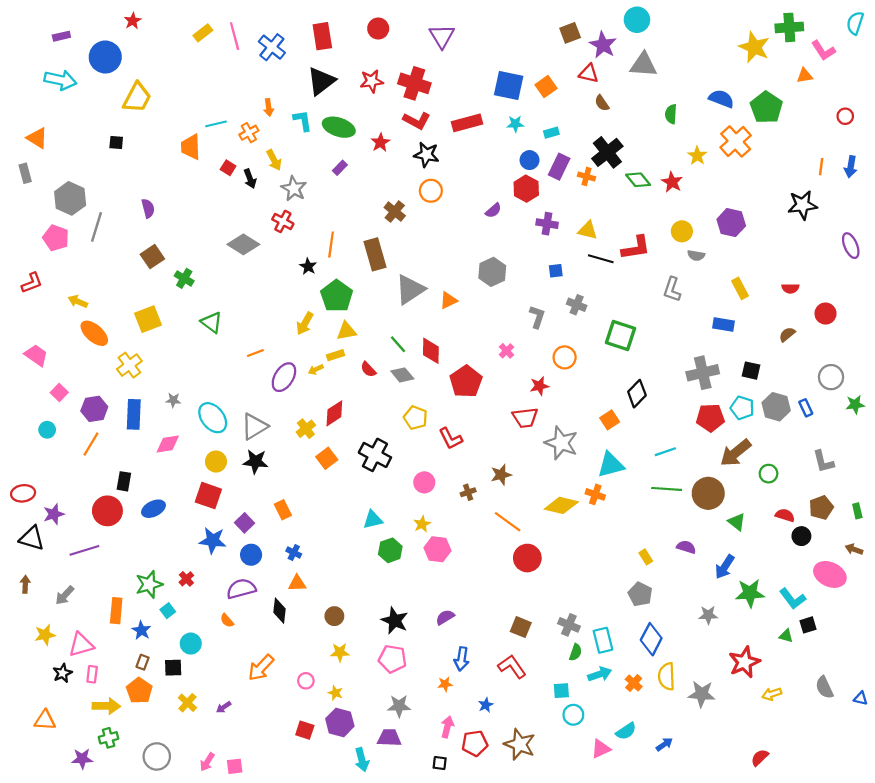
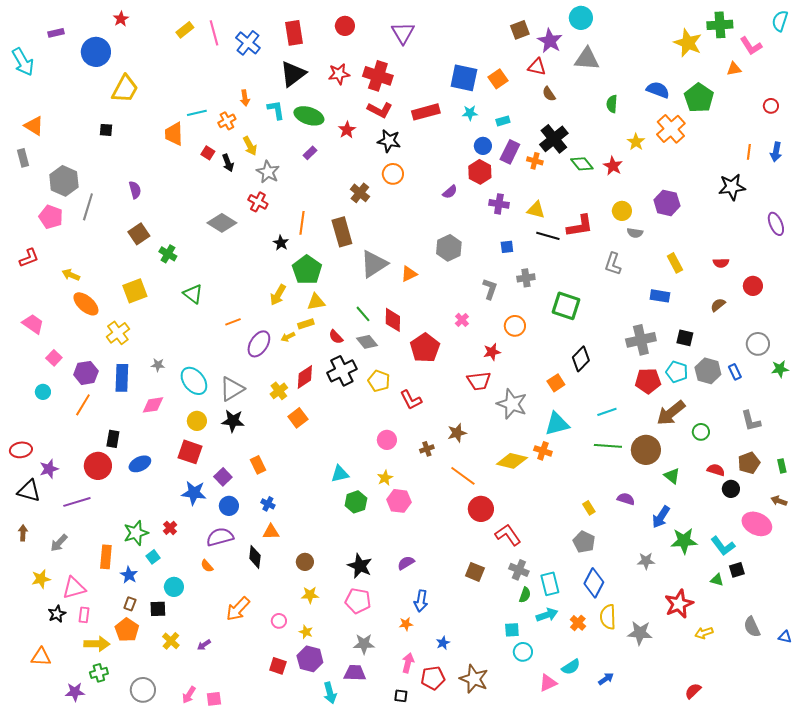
cyan arrow: (60, 80) -> (23, 62), moved, turned 48
gray cross: (577, 305) -> (526, 278), turned -30
black cross: (375, 455) -> (342, 371), moved, turned 36
red L-shape: (512, 667) -> (508, 535), moved

